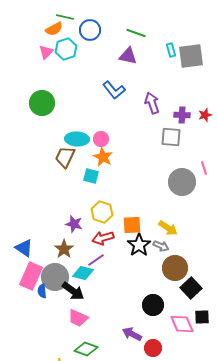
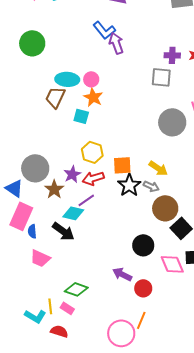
purple arrow: (152, 103) -> (116, 43), moved
purple star: (74, 224) -> (72, 174), moved, turned 30
gray circle: (55, 277) -> (35, 168), moved
pink trapezoid: (78, 318) -> (40, 258), moved

